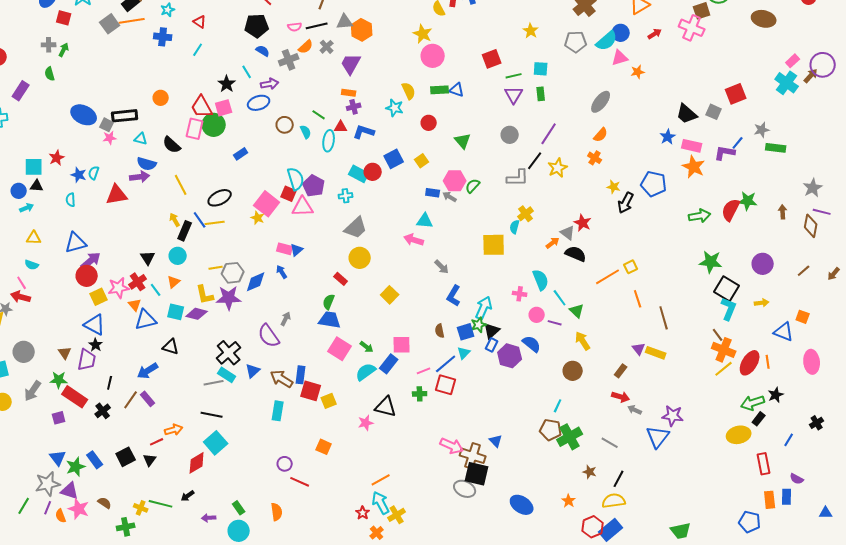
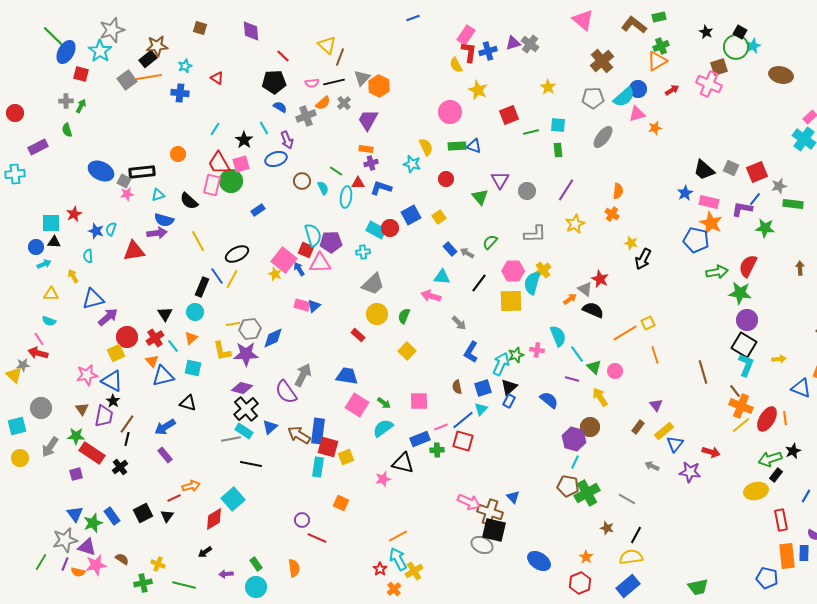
gray triangle: (345, 22) -> (362, 78), turned -42
yellow star: (423, 34) -> (478, 90), moved
cyan line: (198, 50) -> (215, 129), moved
purple arrow: (270, 84) -> (287, 140), turned 78
purple rectangle: (21, 91) -> (38, 147), turned 30
red square: (736, 94) -> (757, 172), moved
purple triangle: (514, 95) -> (500, 180), moved
gray ellipse: (601, 102) -> (603, 137), moved
orange semicircle: (601, 135) -> (618, 191), turned -35
cyan triangle: (141, 139) -> (158, 195), turned -32
black line: (535, 161) -> (479, 283), moved
pink hexagon: (455, 181) -> (513, 271), moved
blue pentagon: (654, 184) -> (696, 240), moved
purple pentagon: (314, 186) -> (331, 242), turned -30
blue rectangle: (433, 193) -> (450, 249), turned 40
green star: (748, 201) -> (765, 228), moved
yellow arrow: (175, 220) -> (73, 276), moved
yellow line: (215, 223) -> (232, 279), turned -54
cyan semicircle: (515, 227) -> (532, 283), size x1.6
green star: (711, 262) -> (740, 293), moved
purple circle: (763, 264) -> (747, 320), moved
blue arrow: (282, 272) -> (299, 269), moved
red circle: (87, 276) -> (127, 337), moved
pink star: (119, 288) -> (87, 375), moved
green semicircle: (329, 302) -> (404, 316), moved
purple diamond: (197, 314) -> (242, 388), moved
pink circle: (537, 315) -> (615, 371), moved
brown line: (664, 318) -> (703, 372), moved
gray arrow: (286, 319) -> (303, 375), size x1.6
green star: (479, 325) -> (516, 355), moved
yellow rectangle: (656, 353) -> (664, 431), moved, turned -60
purple hexagon: (510, 356) -> (574, 439), moved
blue rectangle: (389, 364) -> (420, 439), moved, turned 30
blue rectangle: (301, 375) -> (318, 431), size x1.4
red arrow: (621, 397) -> (711, 452), moved
brown line: (131, 400) -> (127, 424), moved
cyan rectangle: (278, 411) -> (318, 467), moved
black line: (212, 415) -> (251, 464), moved
blue triangle: (658, 437) -> (675, 444), moved, size x0.7
orange rectangle: (770, 500) -> (787, 556), size x1.4
green line: (161, 504) -> (184, 585), moved
pink star: (79, 509) -> (96, 565), turned -30
orange semicircle: (61, 516) -> (78, 572), turned -56
red hexagon: (593, 527) -> (580, 583), moved

